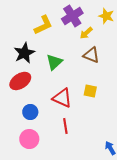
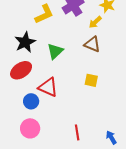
yellow arrow: (86, 33) -> (95, 22), moved
red triangle: (62, 98) -> (48, 87), moved
red line: (65, 126) -> (77, 132), moved

